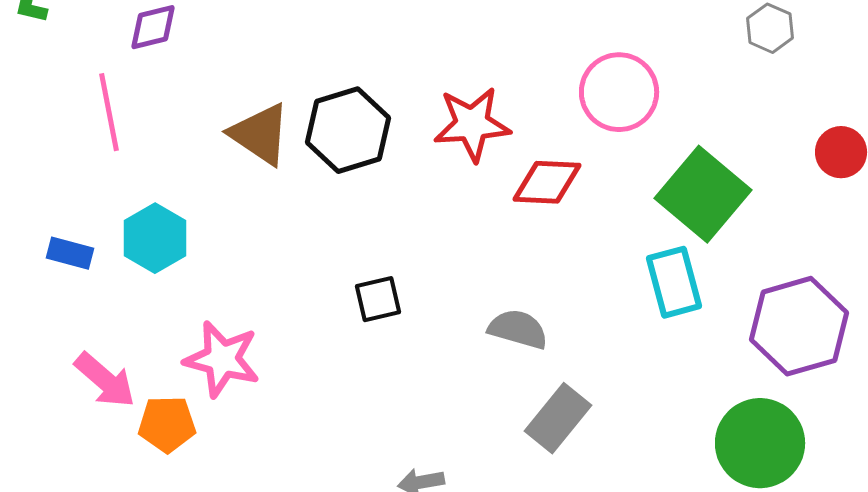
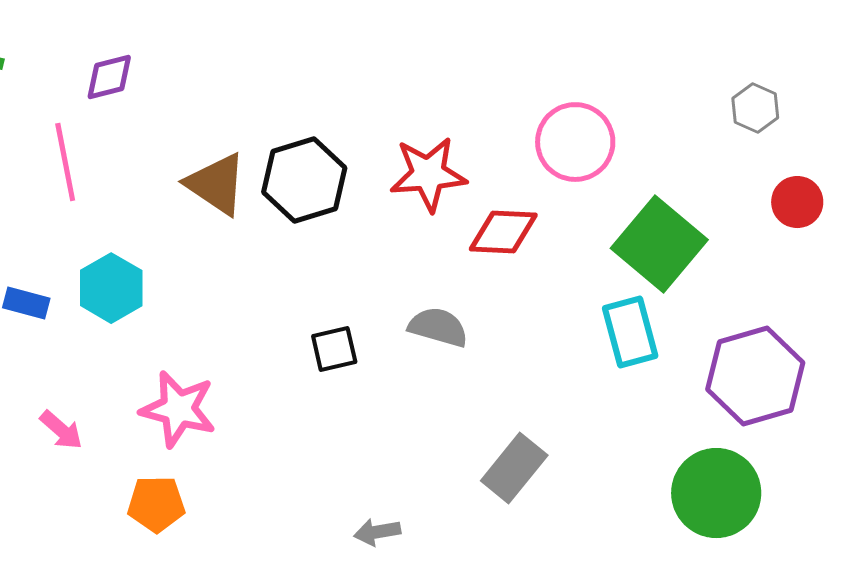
gray hexagon: (770, 28) -> (755, 108), moved
gray semicircle: (518, 329) -> (438, 327), moved
pink arrow: (105, 380) -> (61, 430), size x0.7
orange pentagon: (167, 424) -> (156, 504), moved

